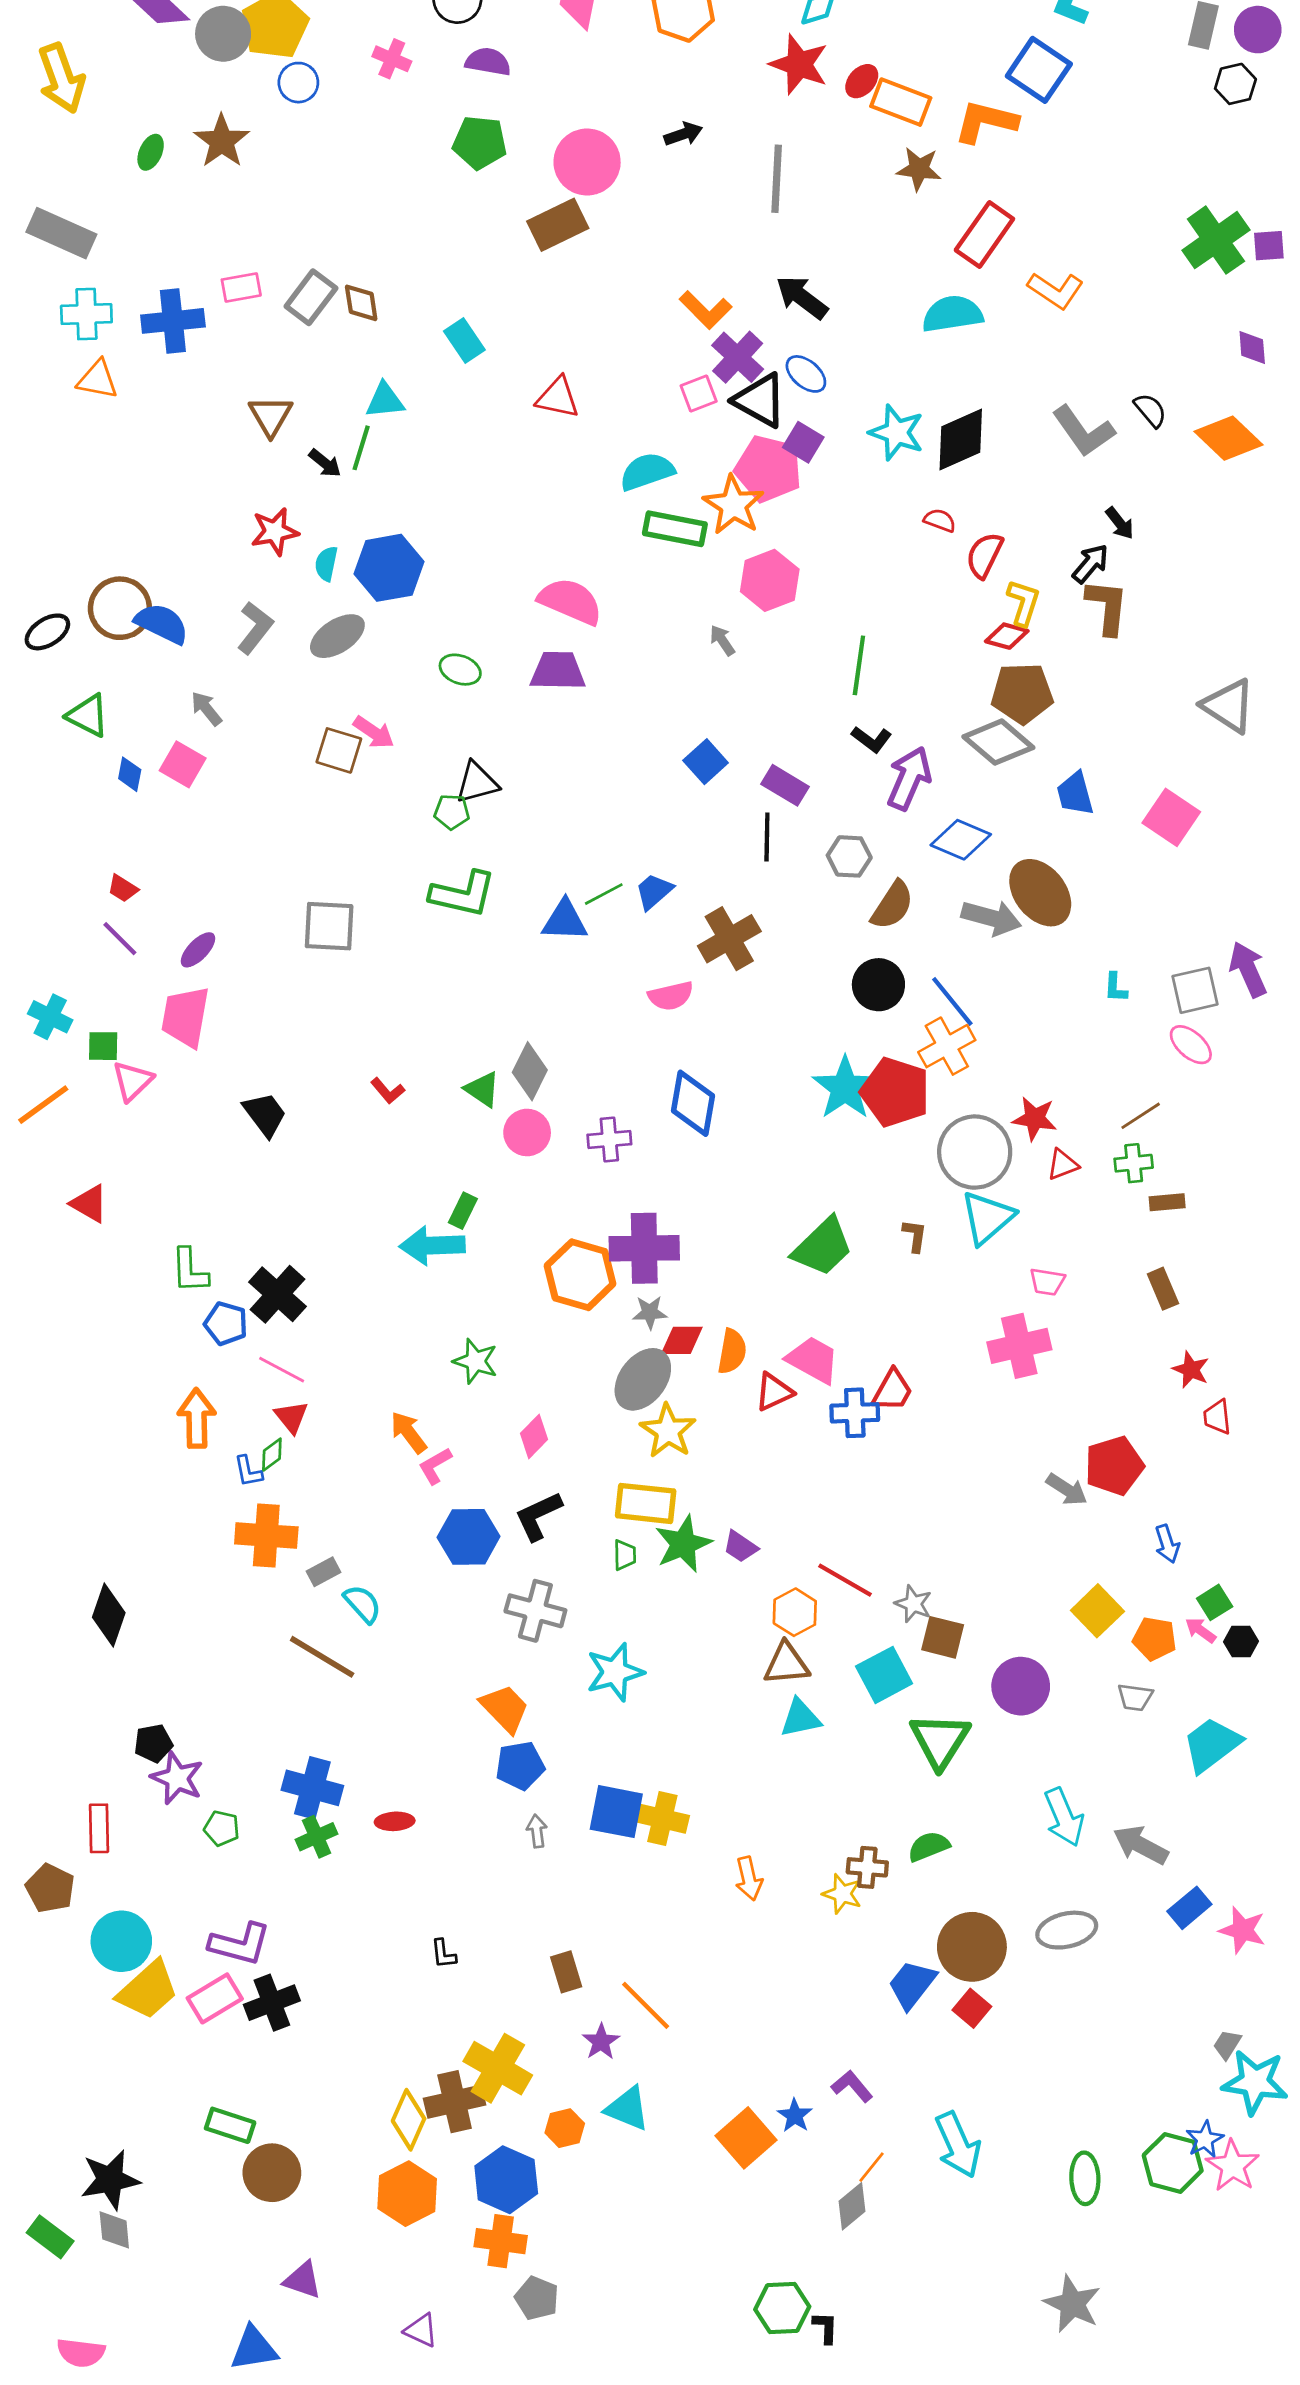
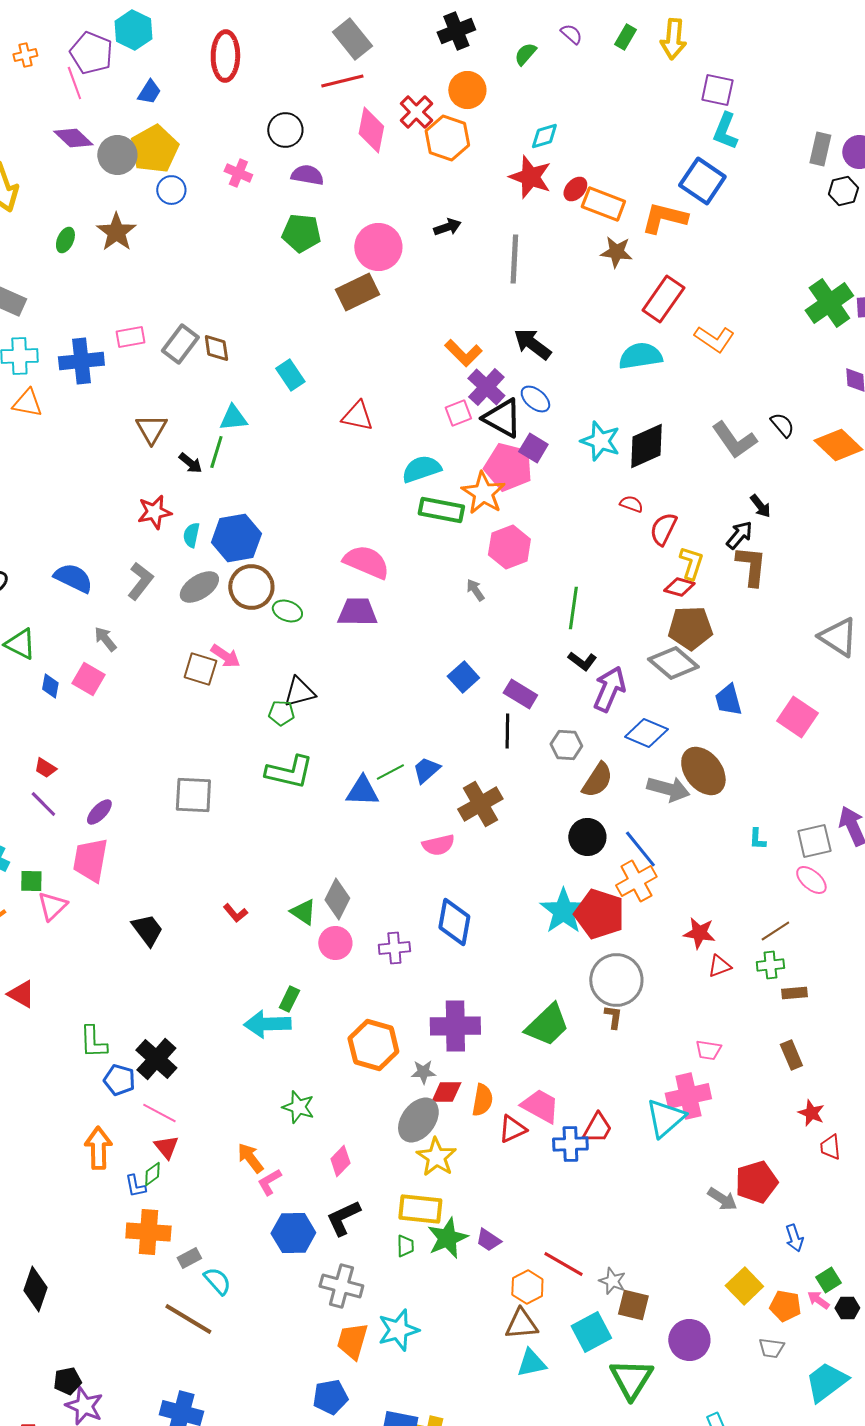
brown circle: (120, 608) -> (251, 587), moved
gray circle: (975, 1152) -> (616, 980), moved
cyan triangle: (987, 1218) -> (665, 1118), moved
purple cross: (644, 1248) -> (455, 1026), moved
orange trapezoid: (505, 1708) -> (352, 1341), moved, turned -120

